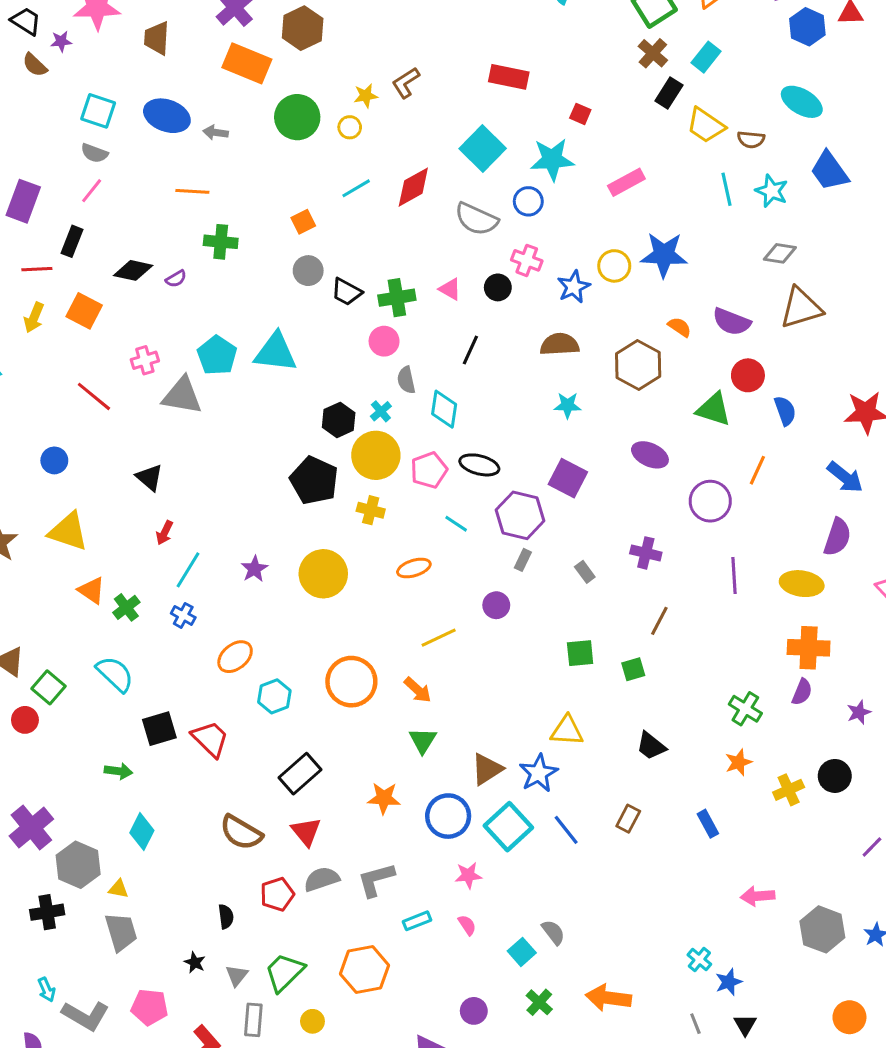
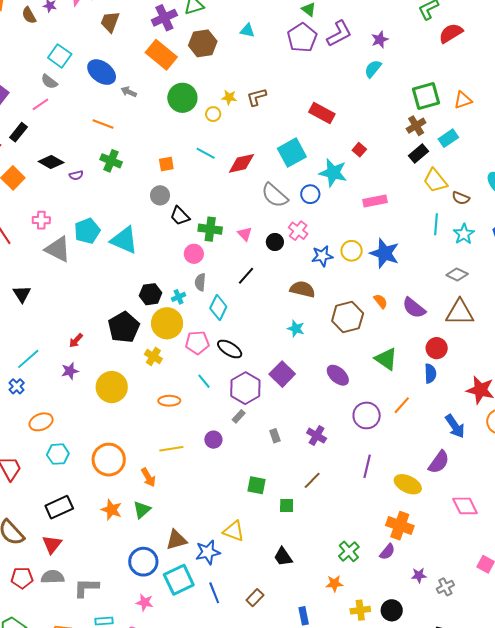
cyan line: (356, 188) -> (206, 153), turned 42
red circle: (748, 375) -> (437, 348), moved
red arrow: (165, 533) -> (76, 341), moved
orange star: (384, 798) -> (111, 510), moved

